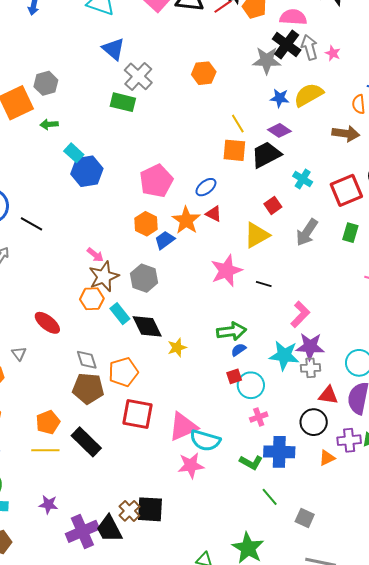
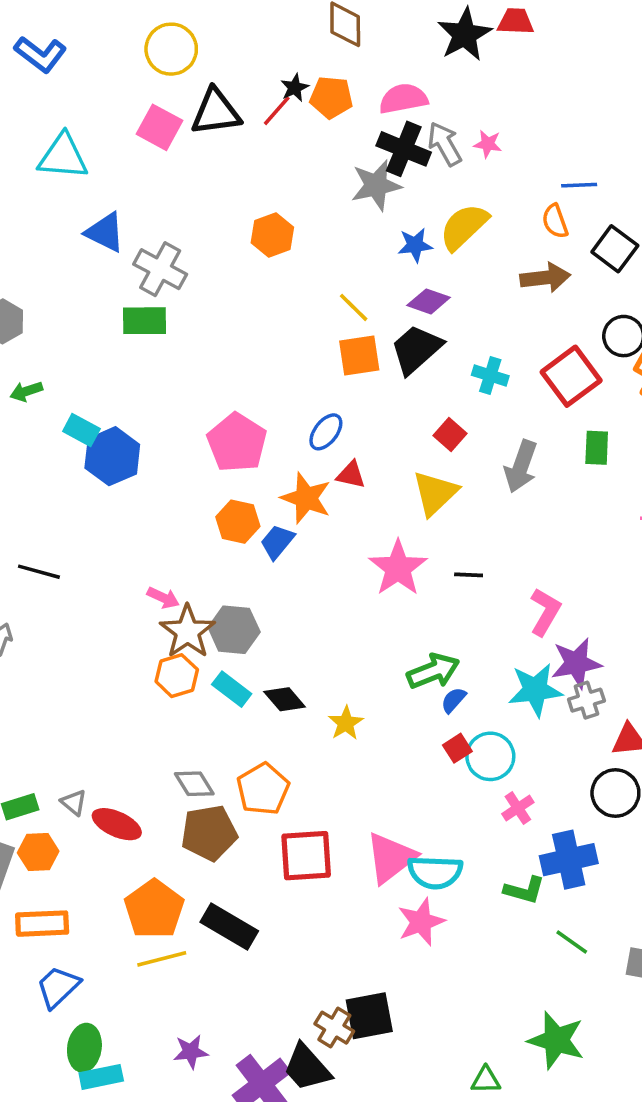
gray hexagon: (144, 278) -> (234, 630), moved
red ellipse: (47, 323) -> (117, 824), moved
black diamond: (147, 326) -> (285, 699), size x0.7
orange pentagon: (48, 422) -> (154, 909), size x1.4

